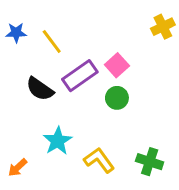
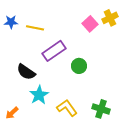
yellow line: (52, 42) -> (35, 28), turned -42
pink square: (117, 65) -> (90, 24), moved
black semicircle: (40, 89) -> (26, 72), moved

